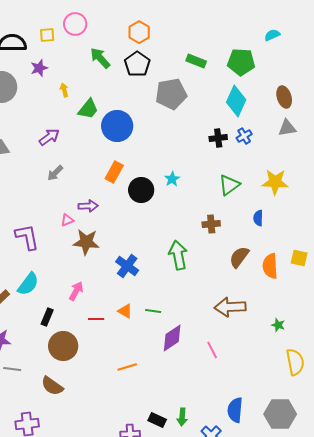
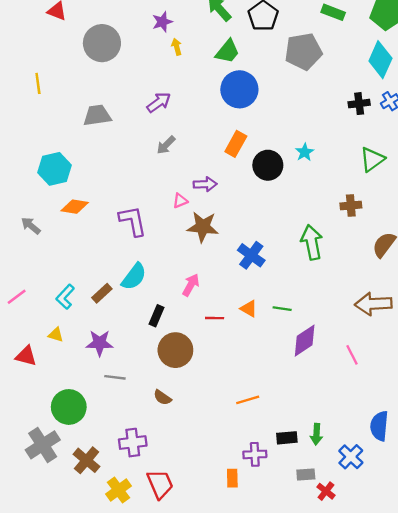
purple star: (39, 68) -> (162, 22), moved
green trapezoid: (88, 109) -> (228, 51), moved
orange line: (127, 367) -> (248, 400), moved
brown semicircle: (52, 386) -> (162, 398), size x0.7
black rectangle: (157, 420) -> (287, 438), turned -30

